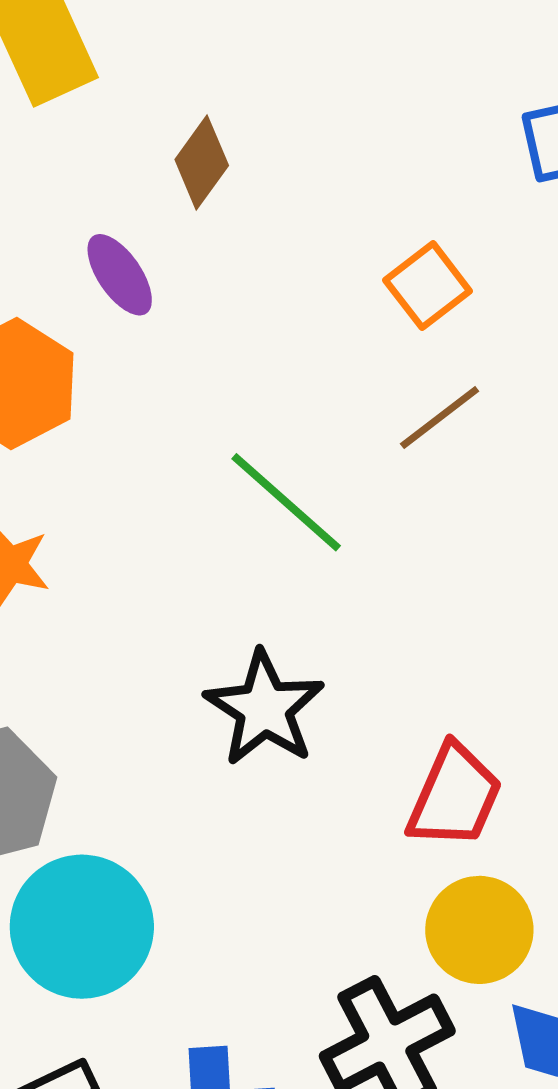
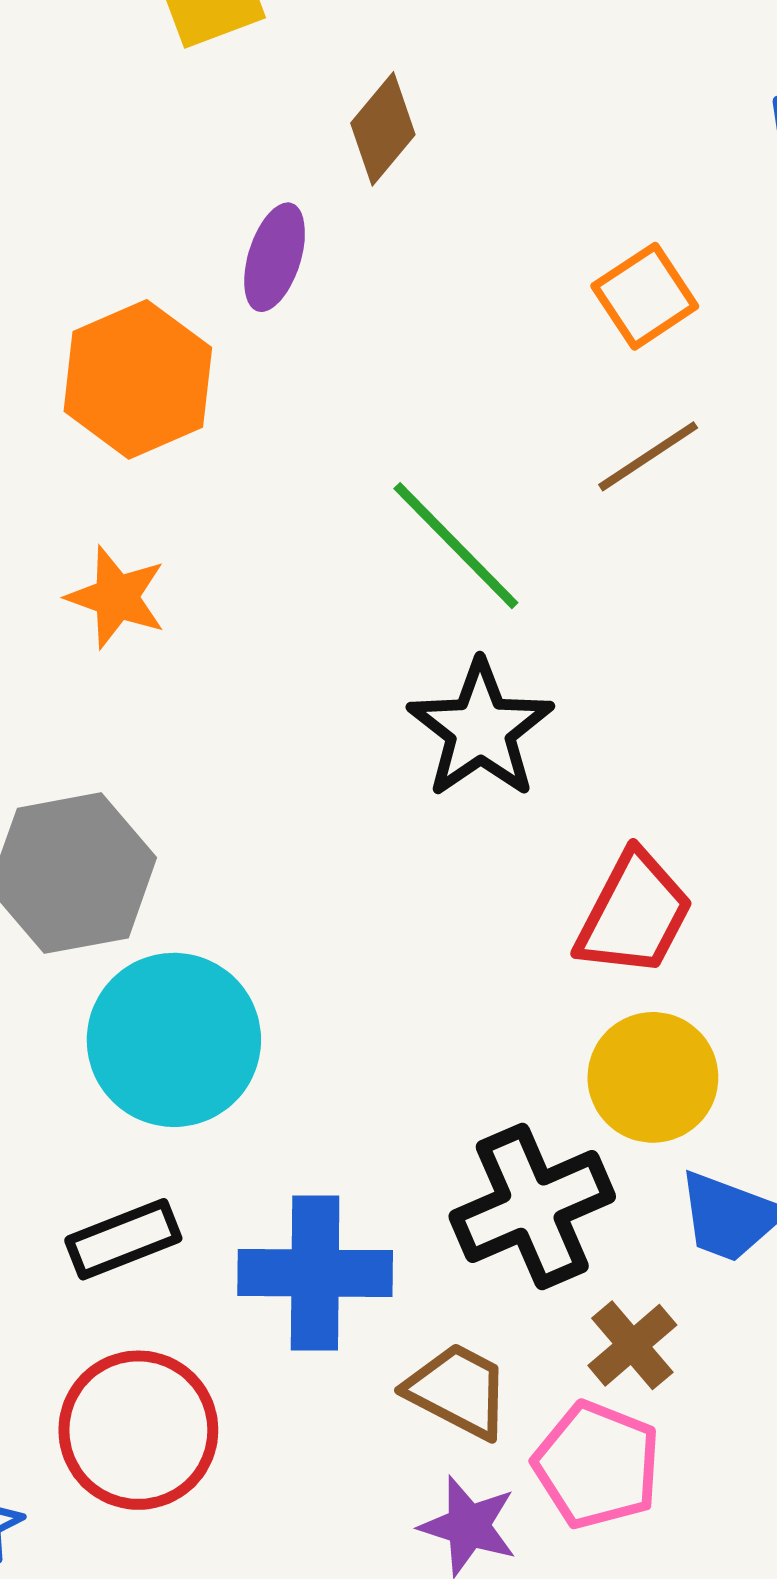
purple ellipse: (120, 275) -> (275, 257), turned 48
black star: (264, 708) -> (481, 729), moved

